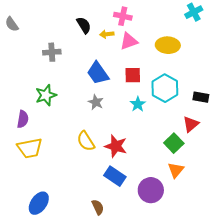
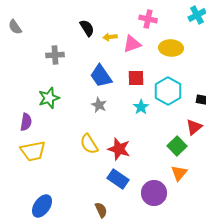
pink cross: (123, 16) -> (148, 19), moved

